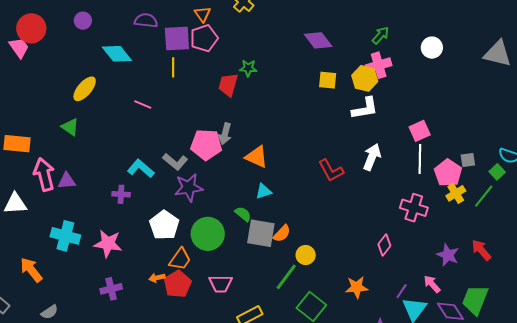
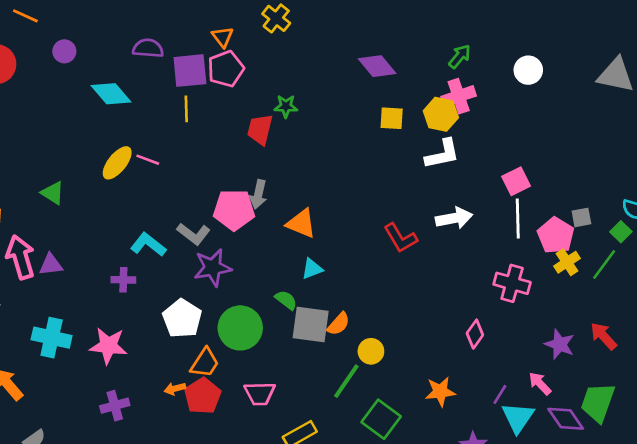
yellow ellipse: (85, 89) -> (117, 163), moved
white arrow: (372, 157) -> (454, 218), turned 60

